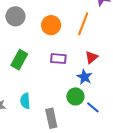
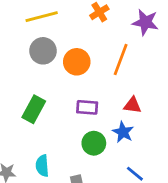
gray circle: (15, 16) -> (43, 51), moved
red triangle: (91, 57) -> (132, 105), turned 48
green circle: (75, 96) -> (94, 143), moved

